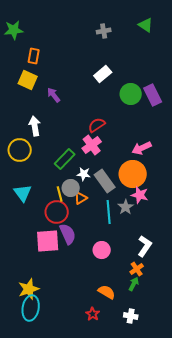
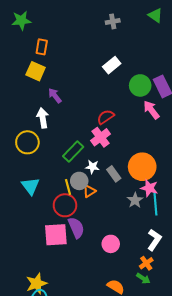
purple arrow: (54, 95) -> (55, 96), moved
pink arrow: (142, 148) -> (151, 110), moved, turned 78
gray rectangle: (105, 181) -> (114, 174), size x0.7
cyan line: (109, 212) -> (155, 203), moved
green arrow: (134, 284) -> (143, 278), turned 96

